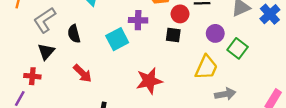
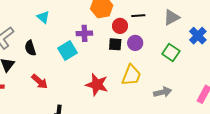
blue cross: (270, 14) -> (198, 36), moved
purple circle: (215, 33) -> (135, 43), moved
yellow trapezoid: (206, 67) -> (131, 75), moved
red star: (149, 81) -> (97, 85), turned 30

